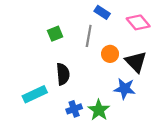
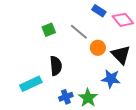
blue rectangle: (102, 12) -> (99, 11), moved
gray line: (89, 36) -> (79, 32), turned -60

